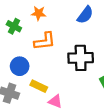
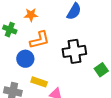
blue circle: (20, 66) -> (25, 59), moved

